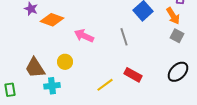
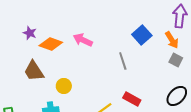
pink arrow: (84, 36) -> (83, 40), moved
brown trapezoid: (35, 68) -> (34, 71), moved

